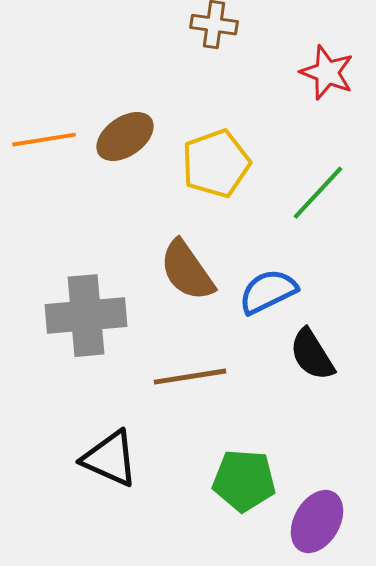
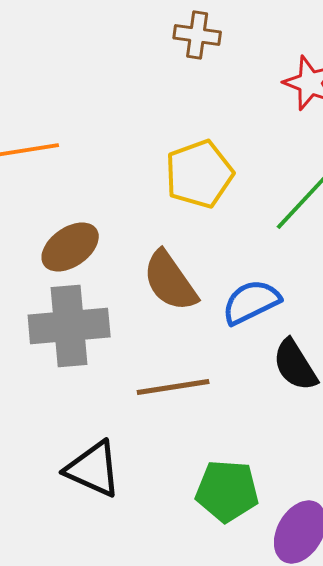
brown ellipse: (125, 137) -> (70, 247), moved

